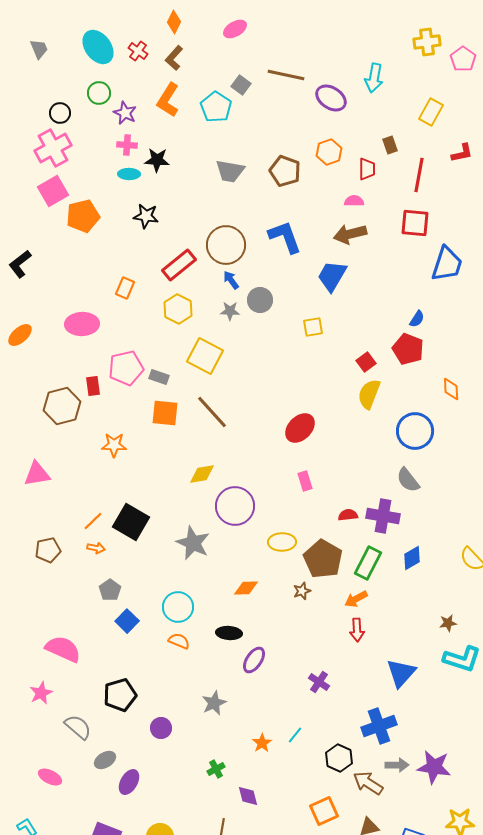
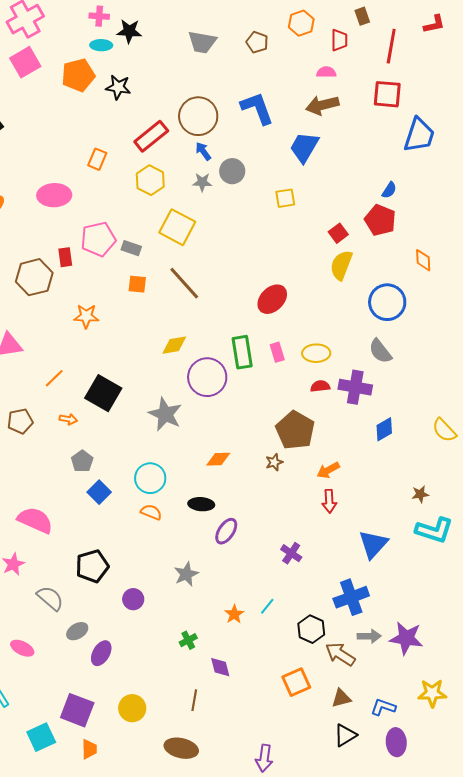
brown pentagon: (285, 171) -> (257, 42), size x0.7
orange pentagon: (83, 216) -> (78, 75), moved
orange square: (165, 413) -> (137, 284), size x0.7
orange line: (93, 521) -> (54, 378), moved
yellow ellipse: (282, 542) -> (316, 353), moved
green rectangle: (368, 563) -> (242, 352), moved, turned -36

